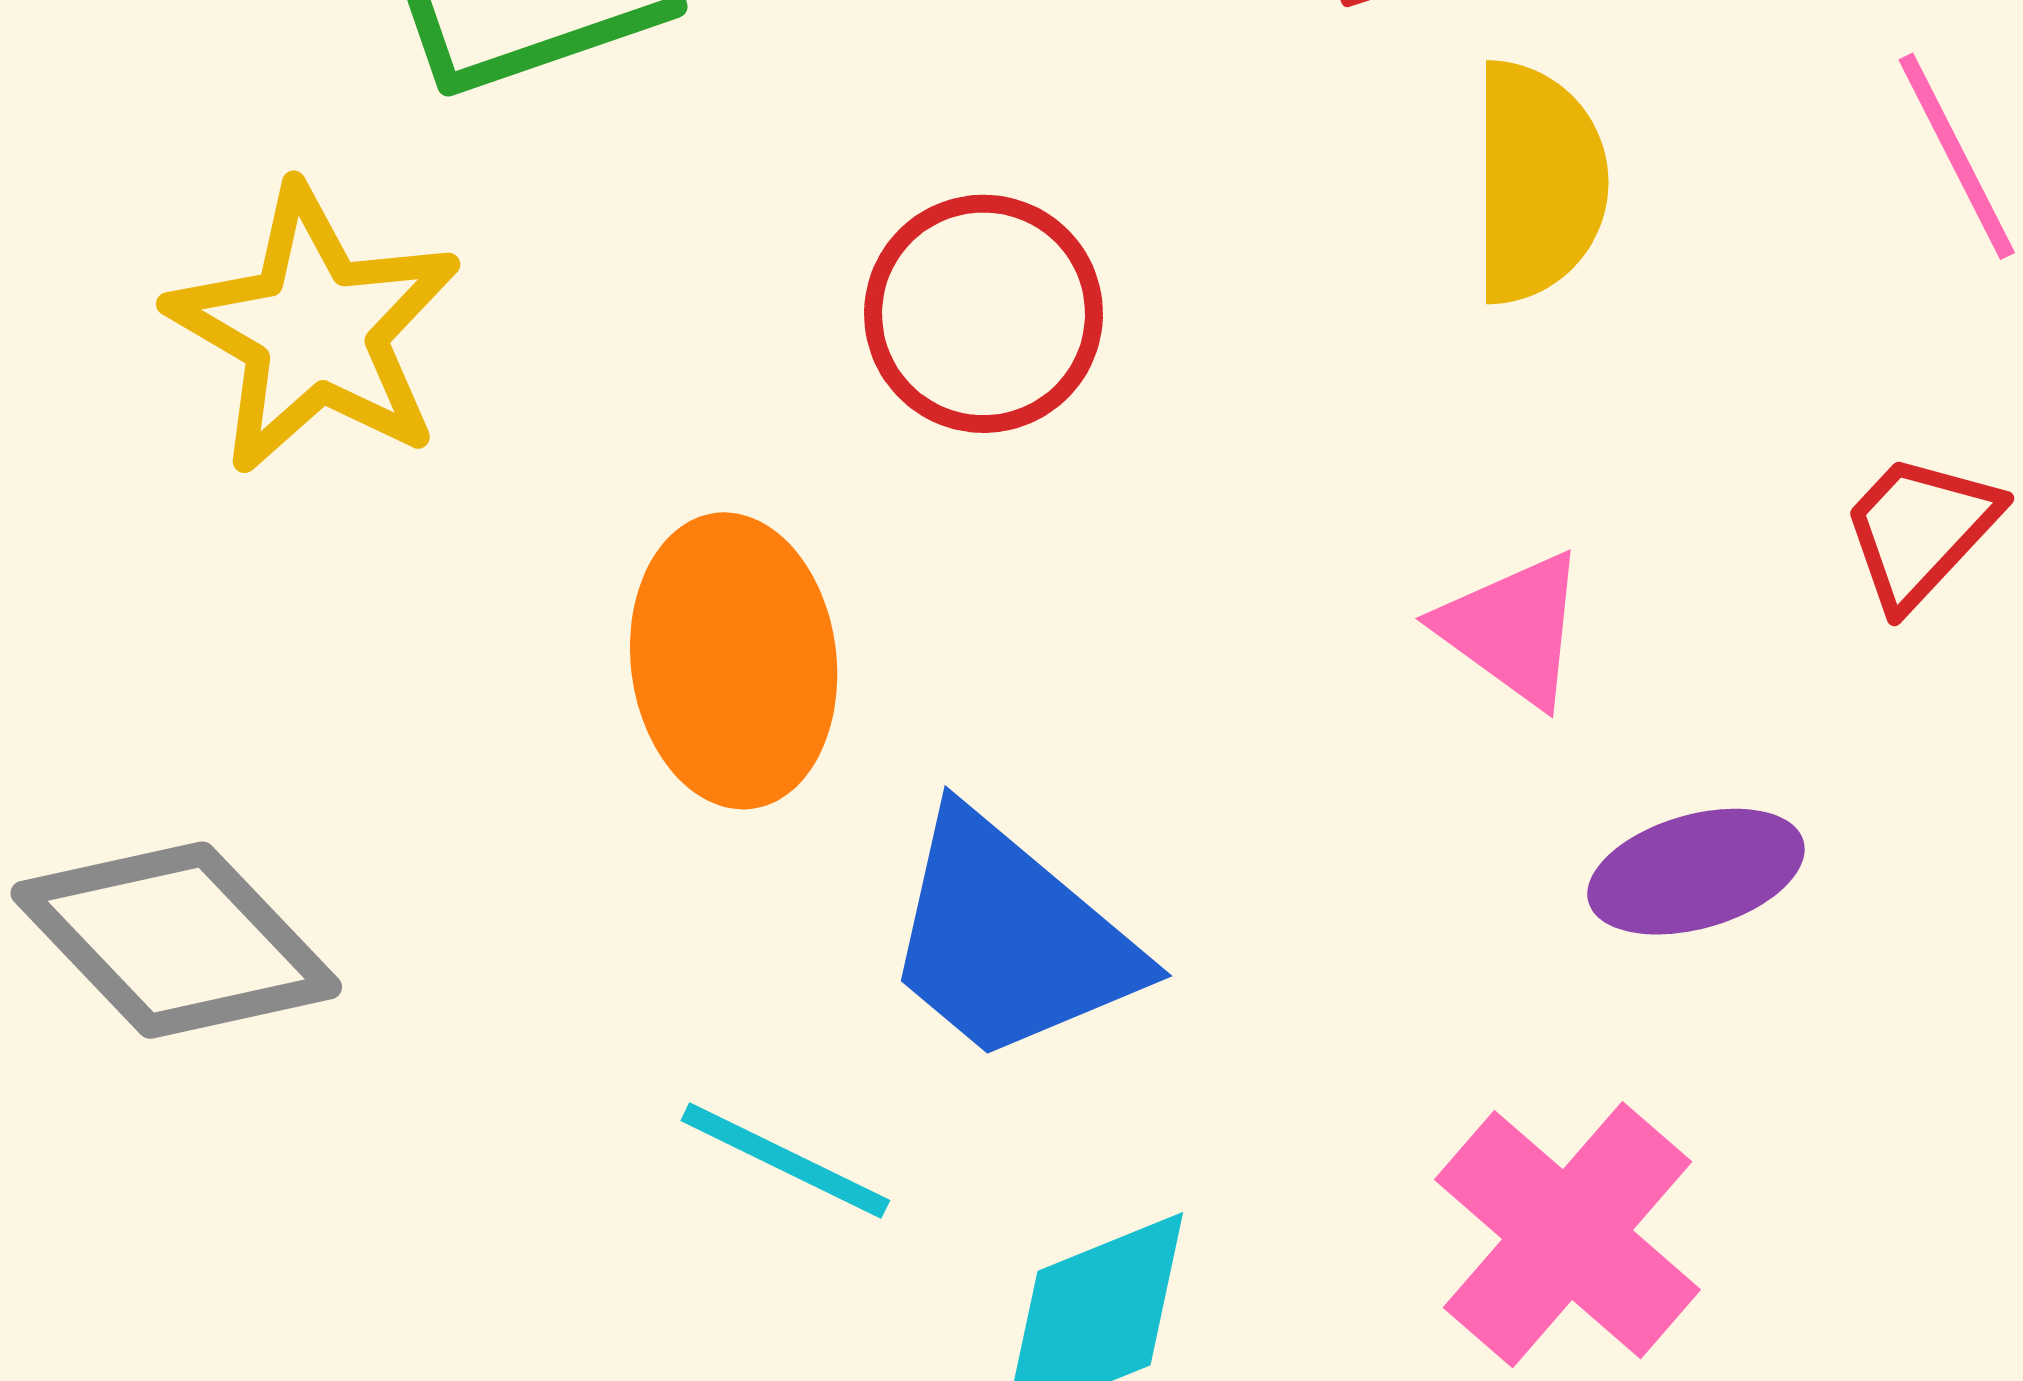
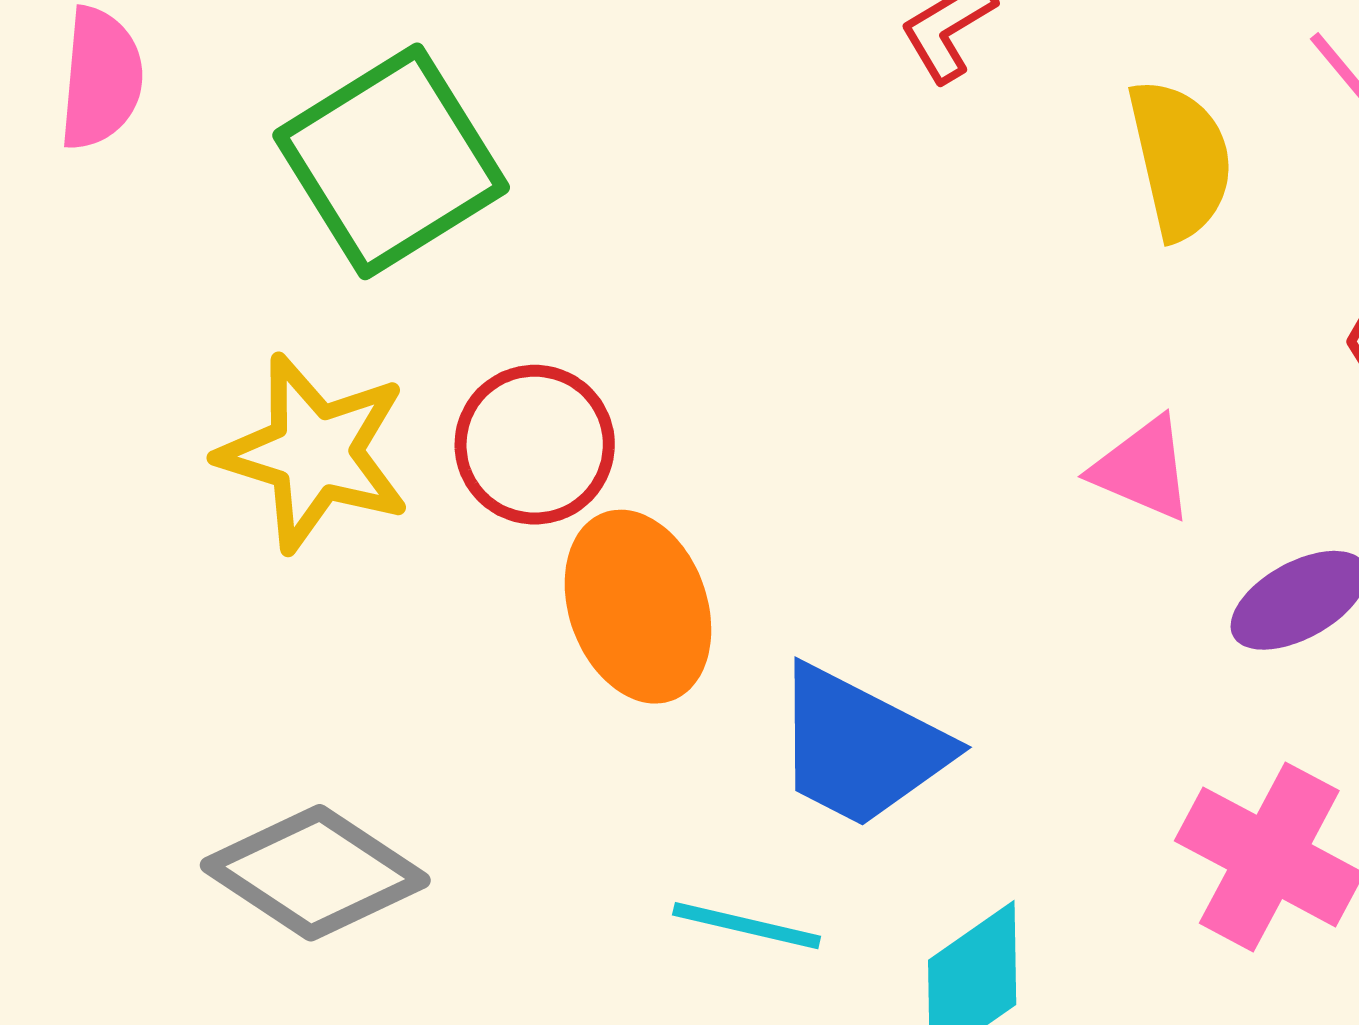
yellow semicircle: (1538, 182) -> (1180, 159), moved
red circle: (983, 314) -> (535, 445), moved

